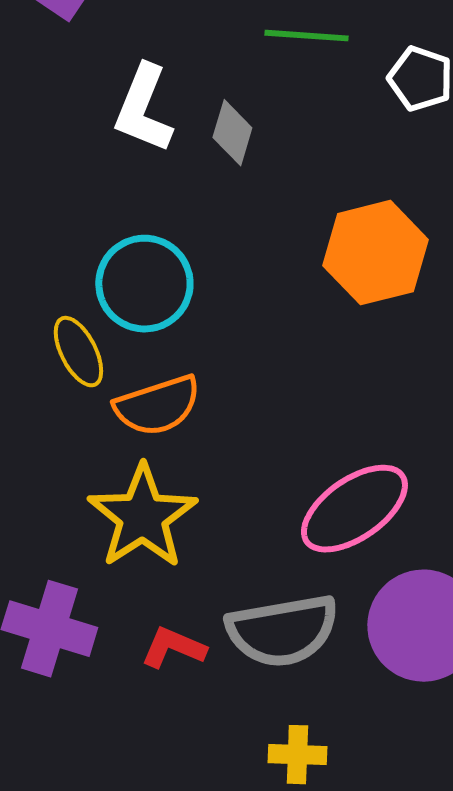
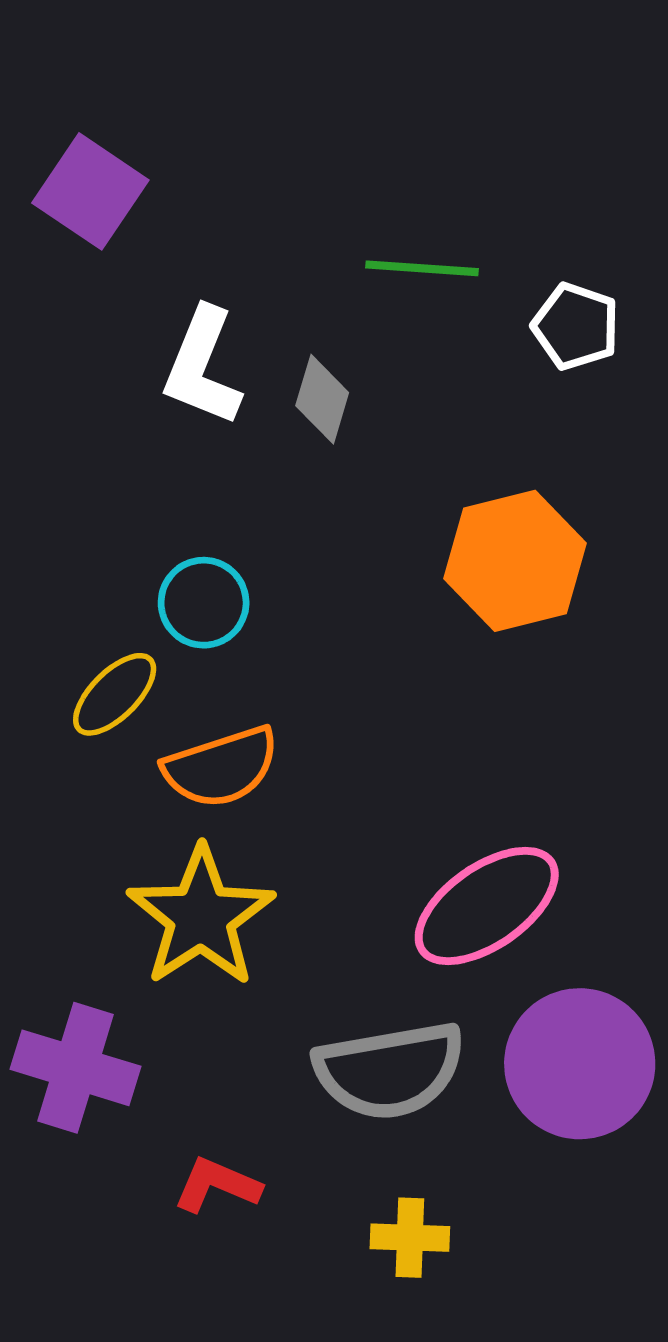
cyan circle: (144, 284) -> (204, 603), size x0.7
yellow ellipse: (78, 352) -> (115, 694), turned 72
red L-shape: (173, 648) -> (217, 1185), moved

